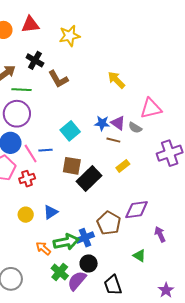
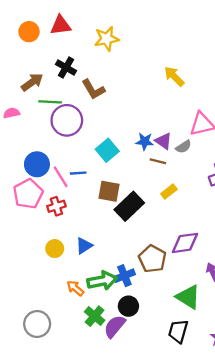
yellow arrow: (116, 80) -> (174, 76), moved
purple circle: (17, 114) -> (67, 120), moved
gray semicircle: (135, 128) -> (183, 147), turned -64
green triangle: (139, 256) -> (188, 297), size x1.6
black trapezoid: (113, 285) -> (178, 331), moved, turned 35

